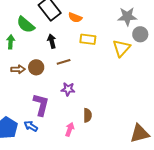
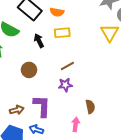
yellow rectangle: (88, 39) -> (62, 33), moved
brown line: (64, 62) -> (67, 66), moved
brown arrow: (18, 69) -> (17, 110), moved

